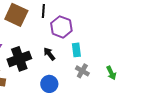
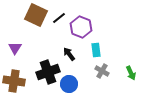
black line: (43, 11) -> (59, 18), moved, turned 48
black cross: (19, 59) -> (48, 72), moved

